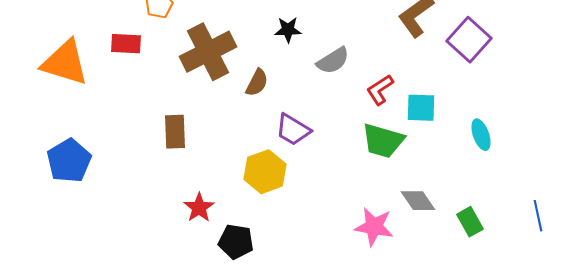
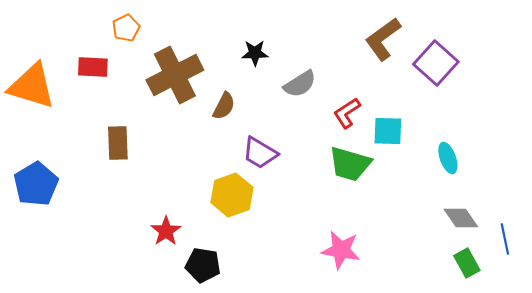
brown rectangle: (175, 132) -> (118, 143), moved
gray diamond: (418, 201) -> (461, 218), moved
green rectangle: (470, 222) -> (467, 263), moved

